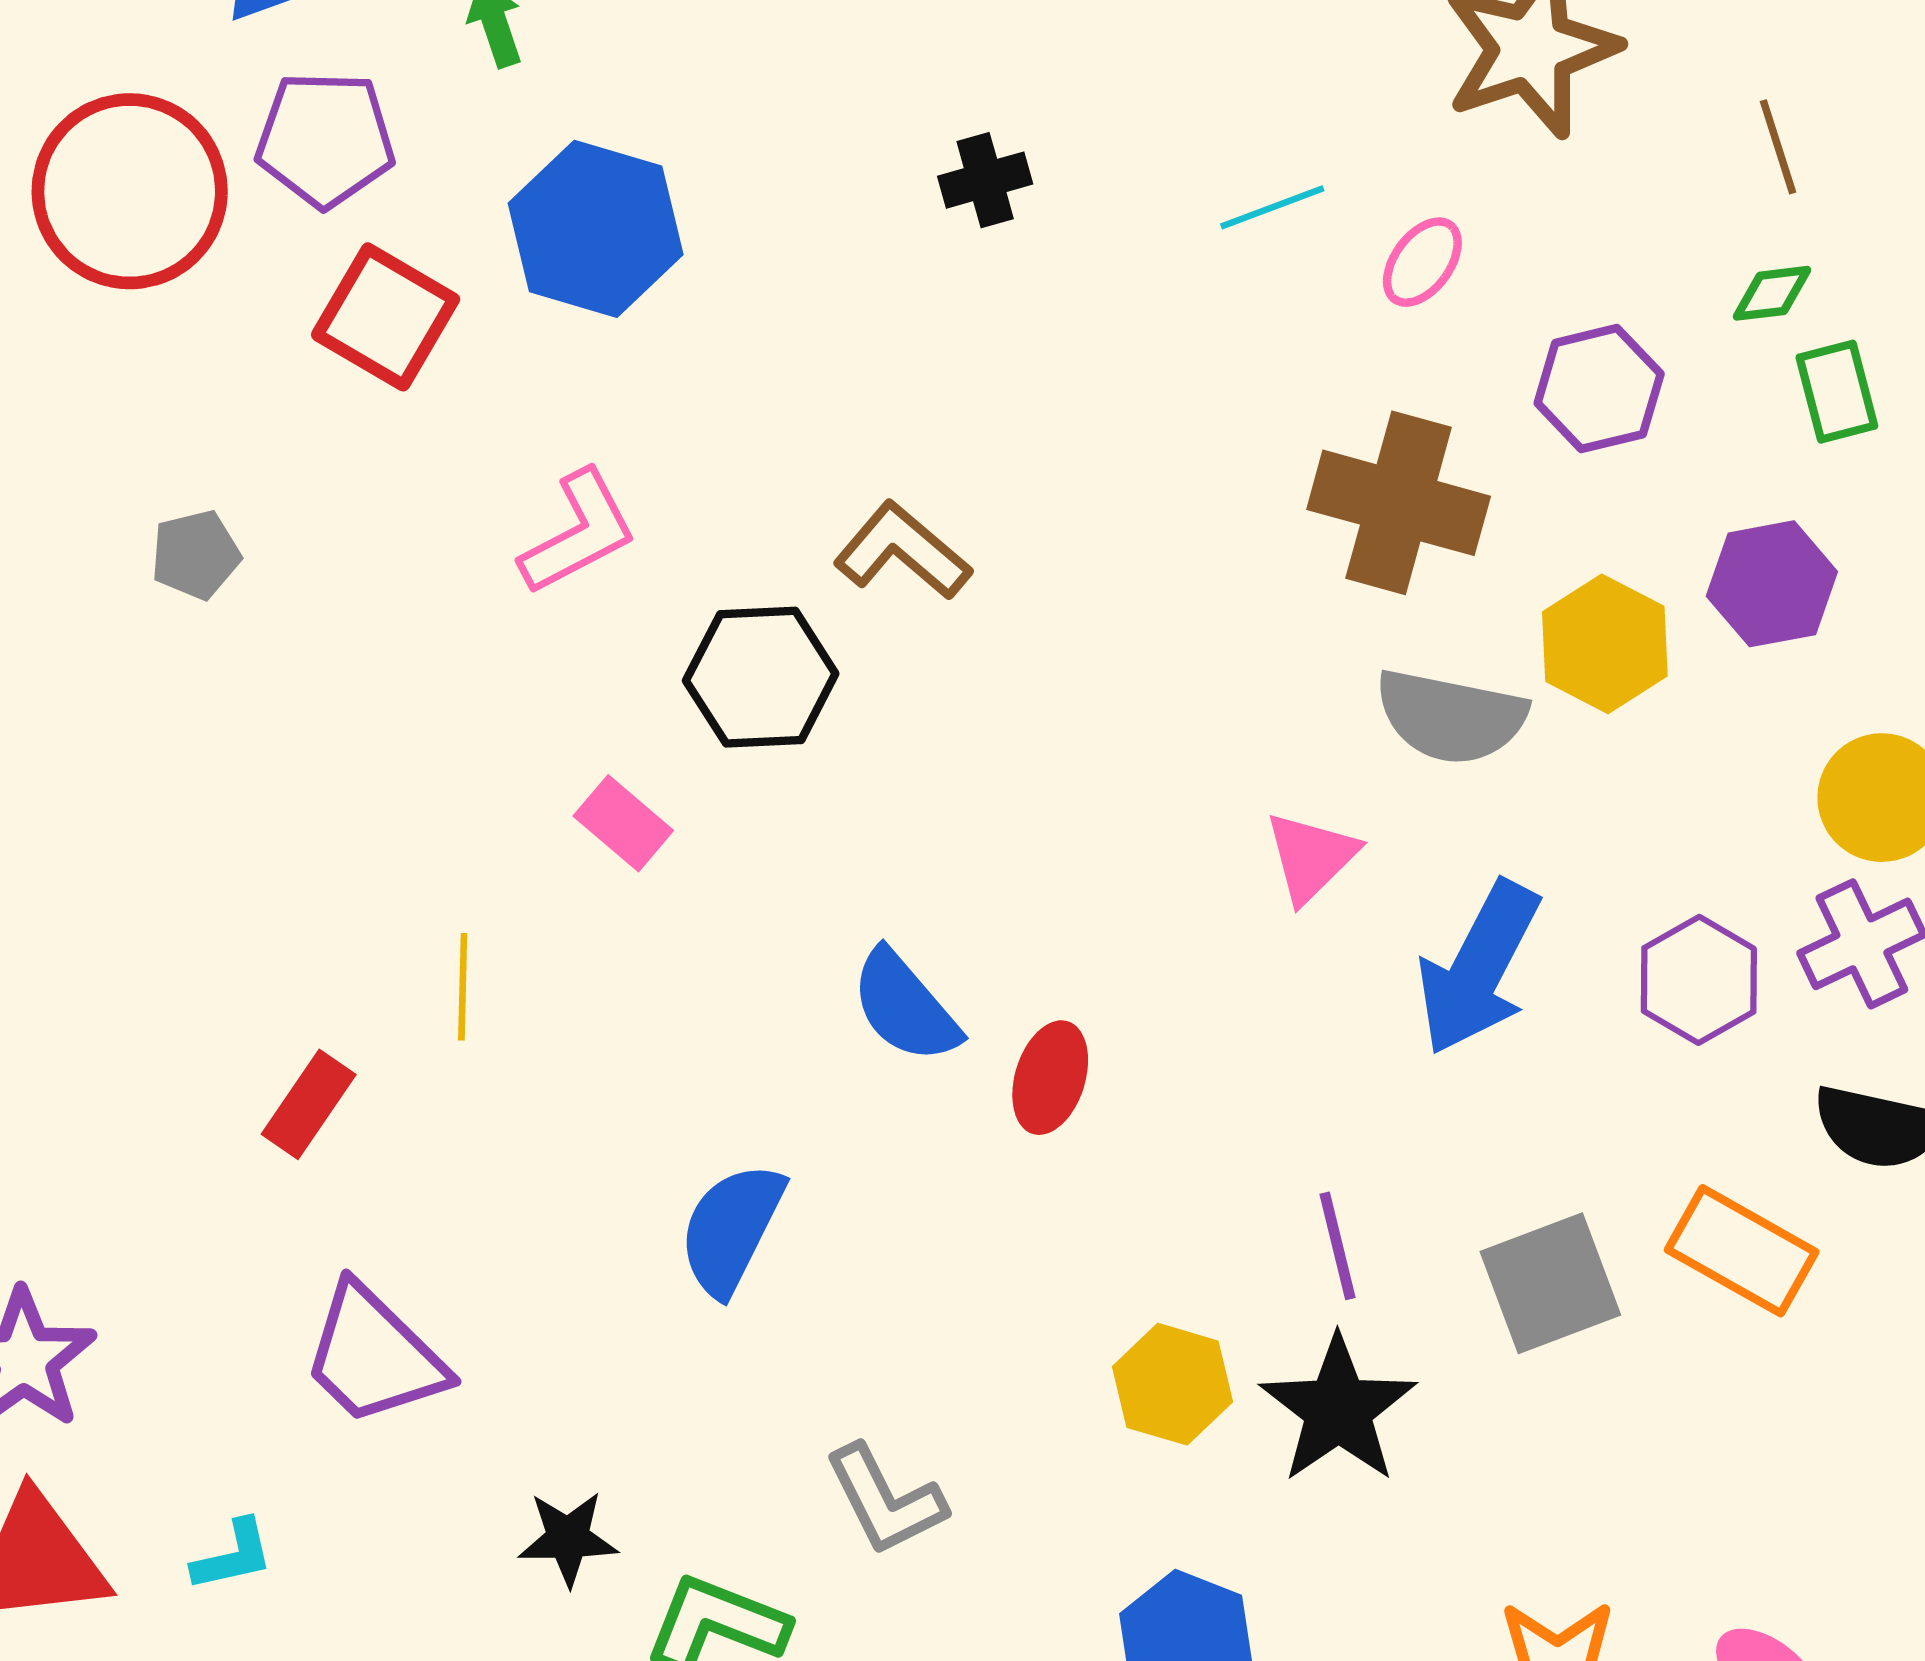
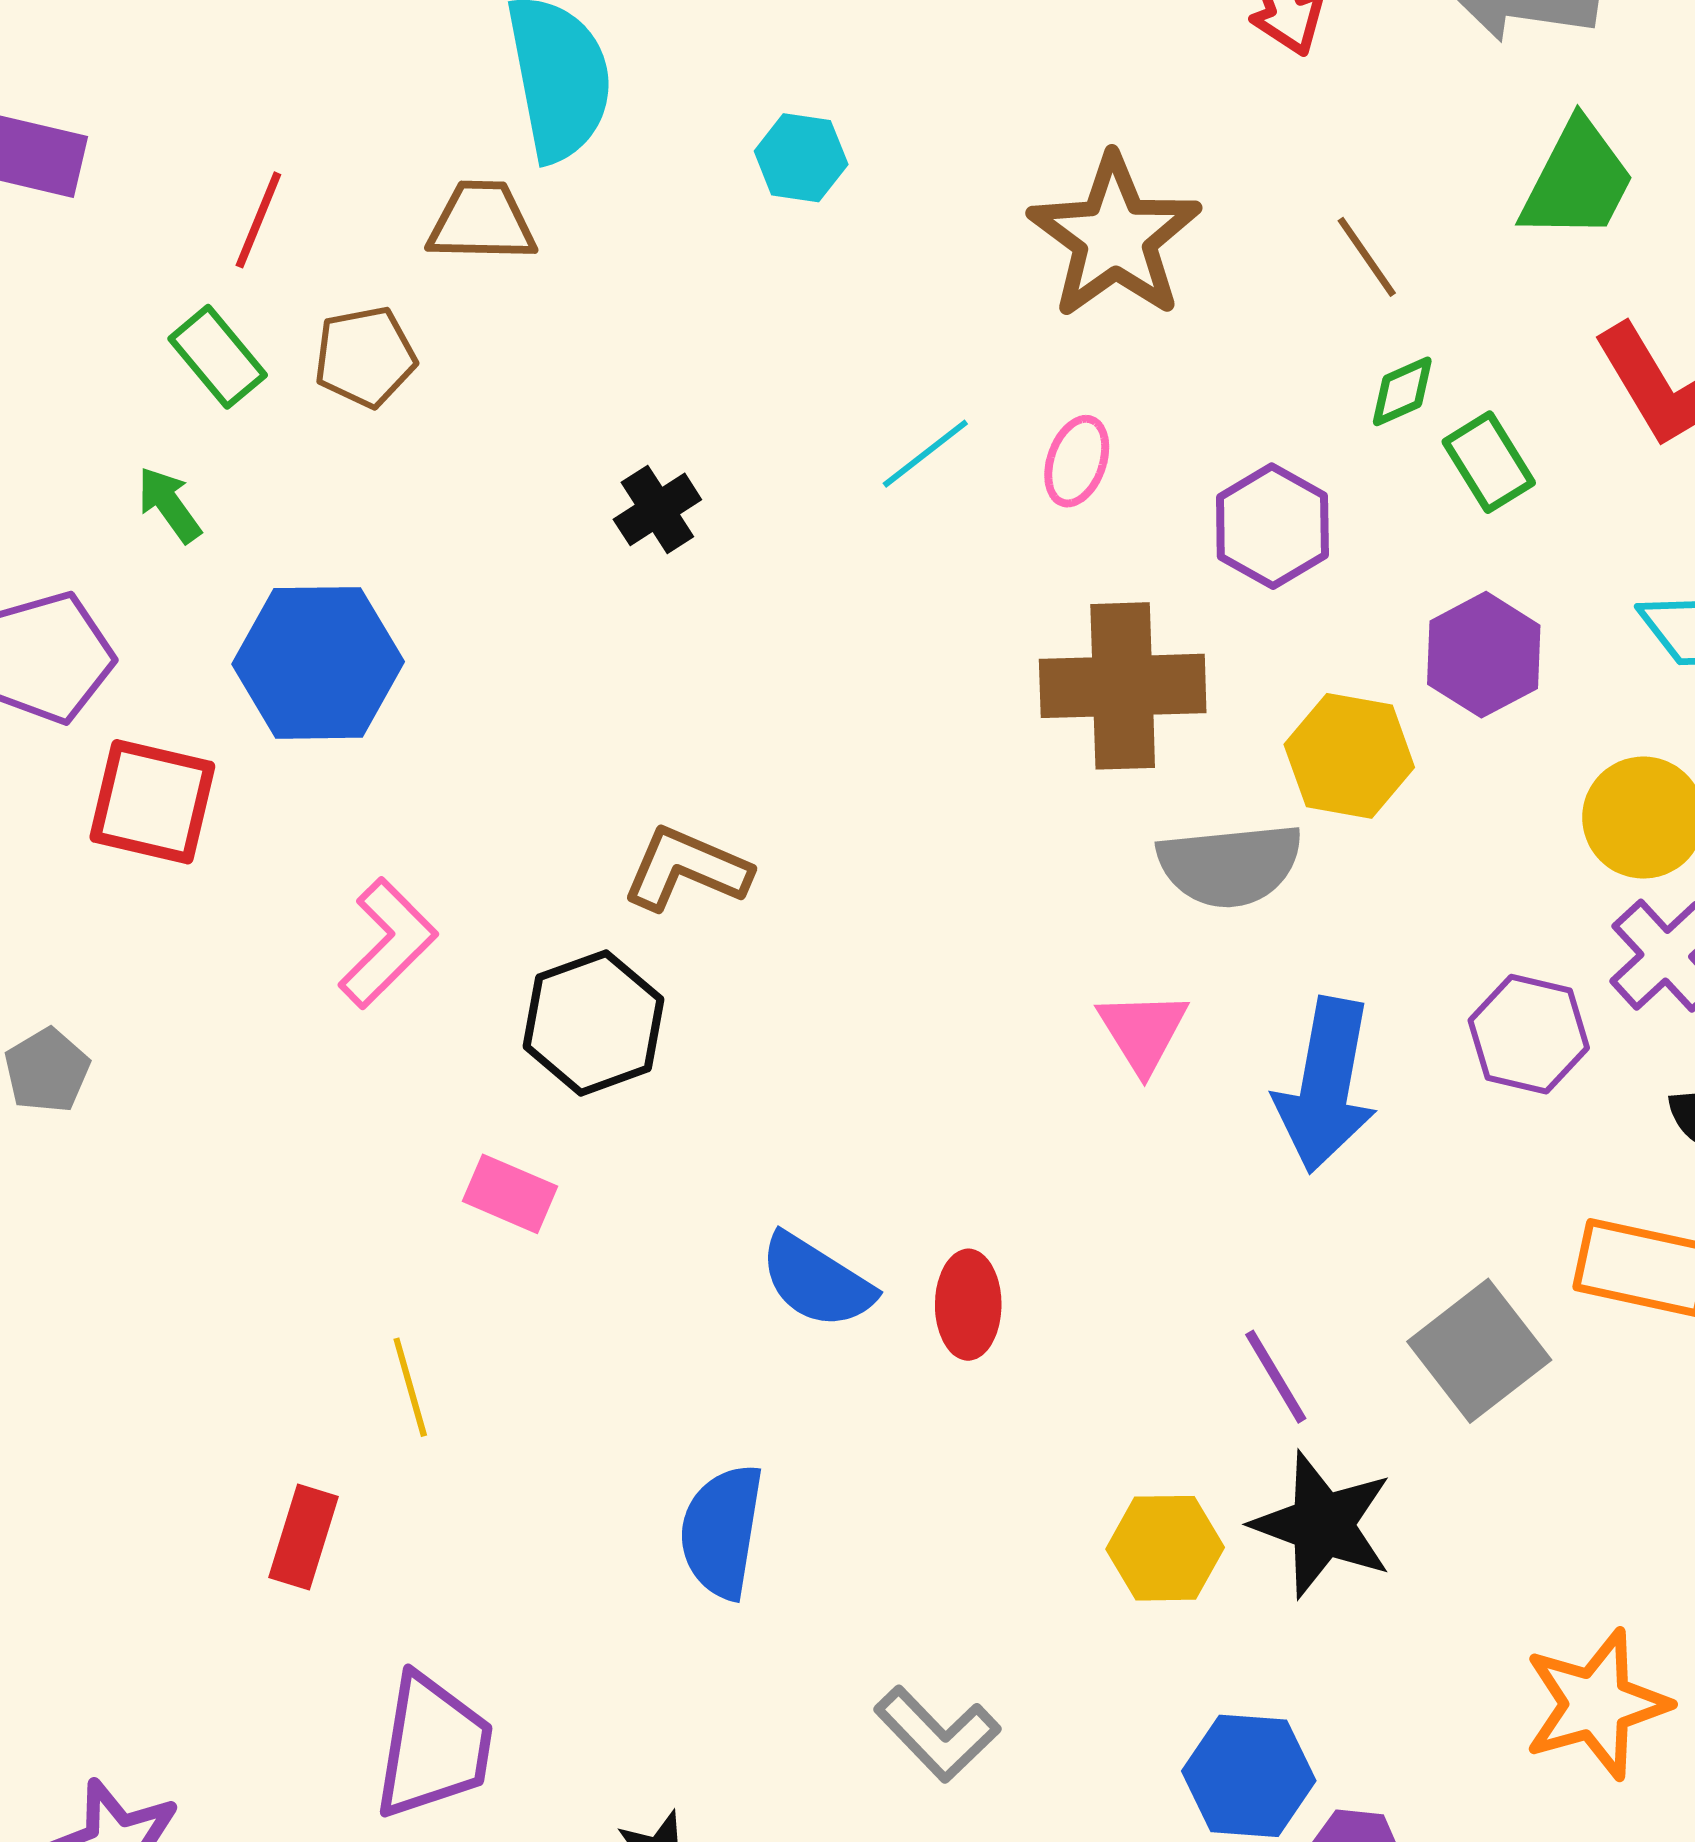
purple trapezoid: (374, 1356) -> (433, 1746), turned -108

